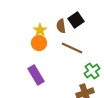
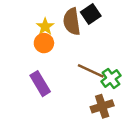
brown semicircle: (61, 26) -> (72, 22), size x1.5
brown line: (72, 48) -> (91, 71), moved

